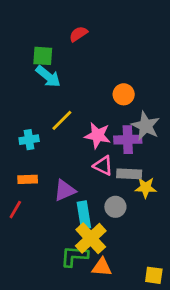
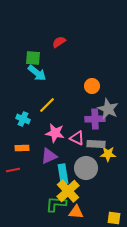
pink star: (98, 135) -> (55, 133), moved
cyan cross: (29, 140) -> (23, 119), turned 32
gray circle: (115, 207) -> (86, 168), size x1.5
red line: (15, 210) -> (13, 170), turned 48

